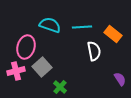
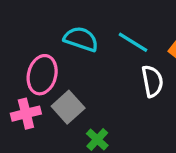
cyan line: (82, 27) -> (133, 42), turned 36

